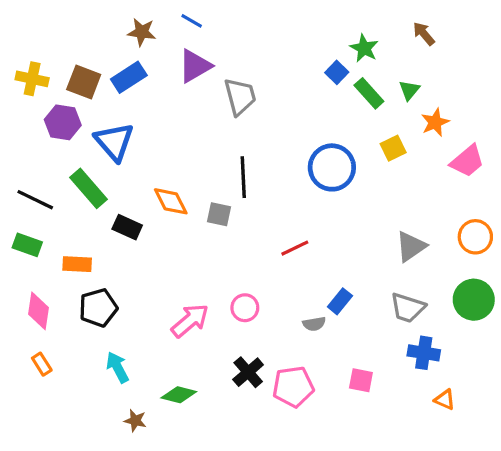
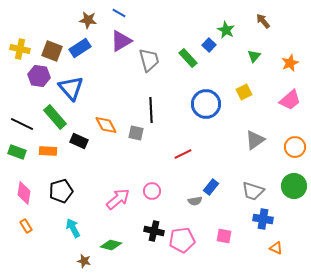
green rectangle: (369, 93) -> (188, 58), moved
orange star: (435, 122) -> (290, 63), moved
gray triangle: (411, 246) -> (255, 140), moved
orange rectangle: (77, 264) -> (48, 151), moved
black cross: (248, 372) -> (154, 231), turned -36

